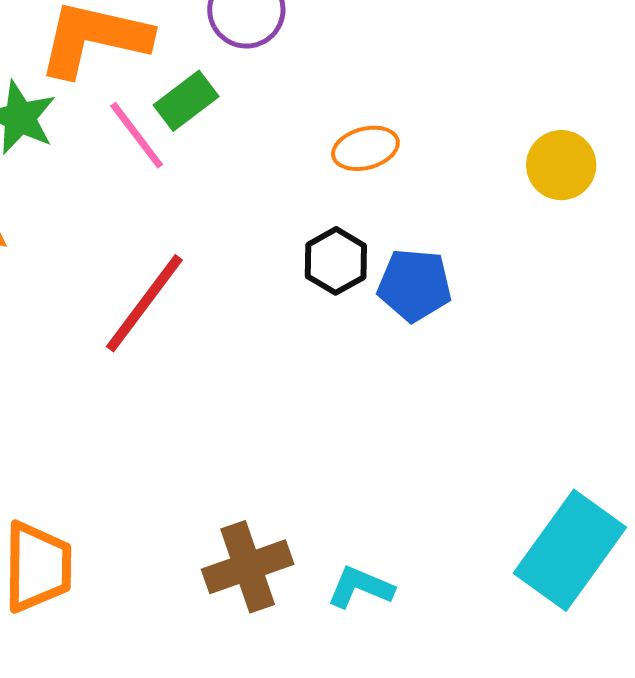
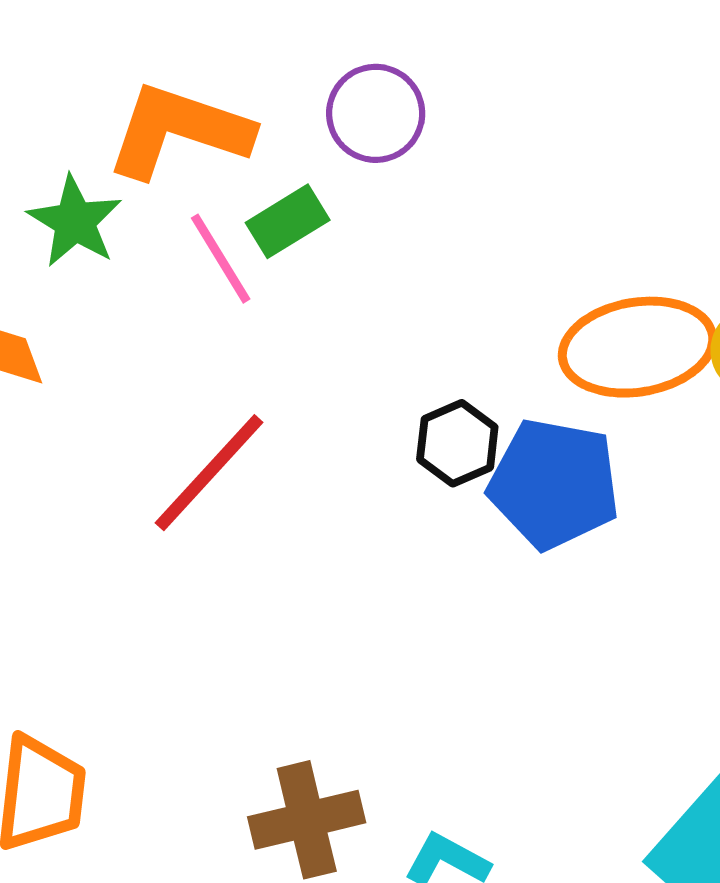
orange ellipse: (365, 148) -> (638, 347), moved, size x1.8
blue pentagon: (415, 285) -> (554, 484), size x1.4

